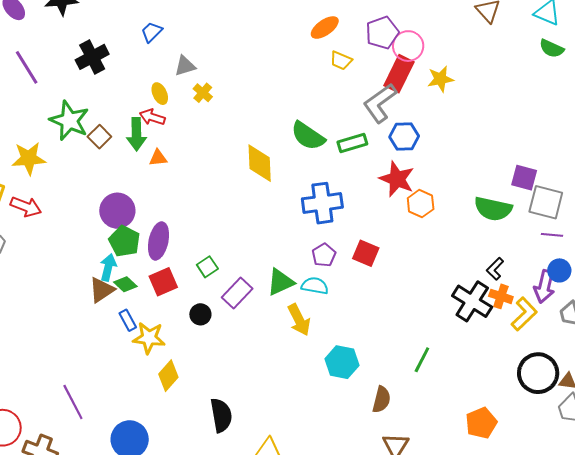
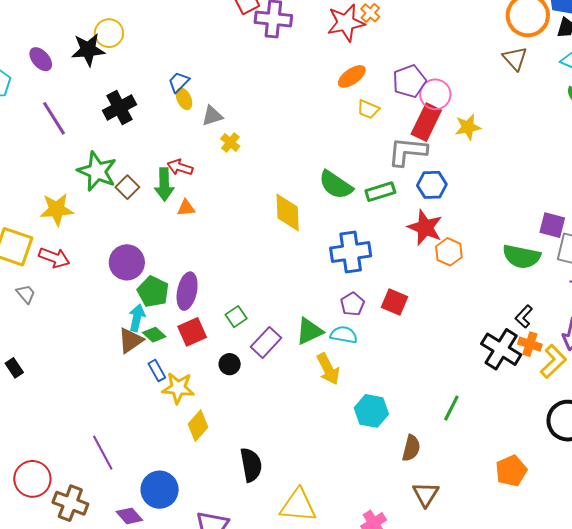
yellow ellipse: (160, 94) -> (184, 99), moved
gray L-shape: (380, 103) -> (407, 152), turned 42
purple circle: (117, 211) -> (127, 262), moved

